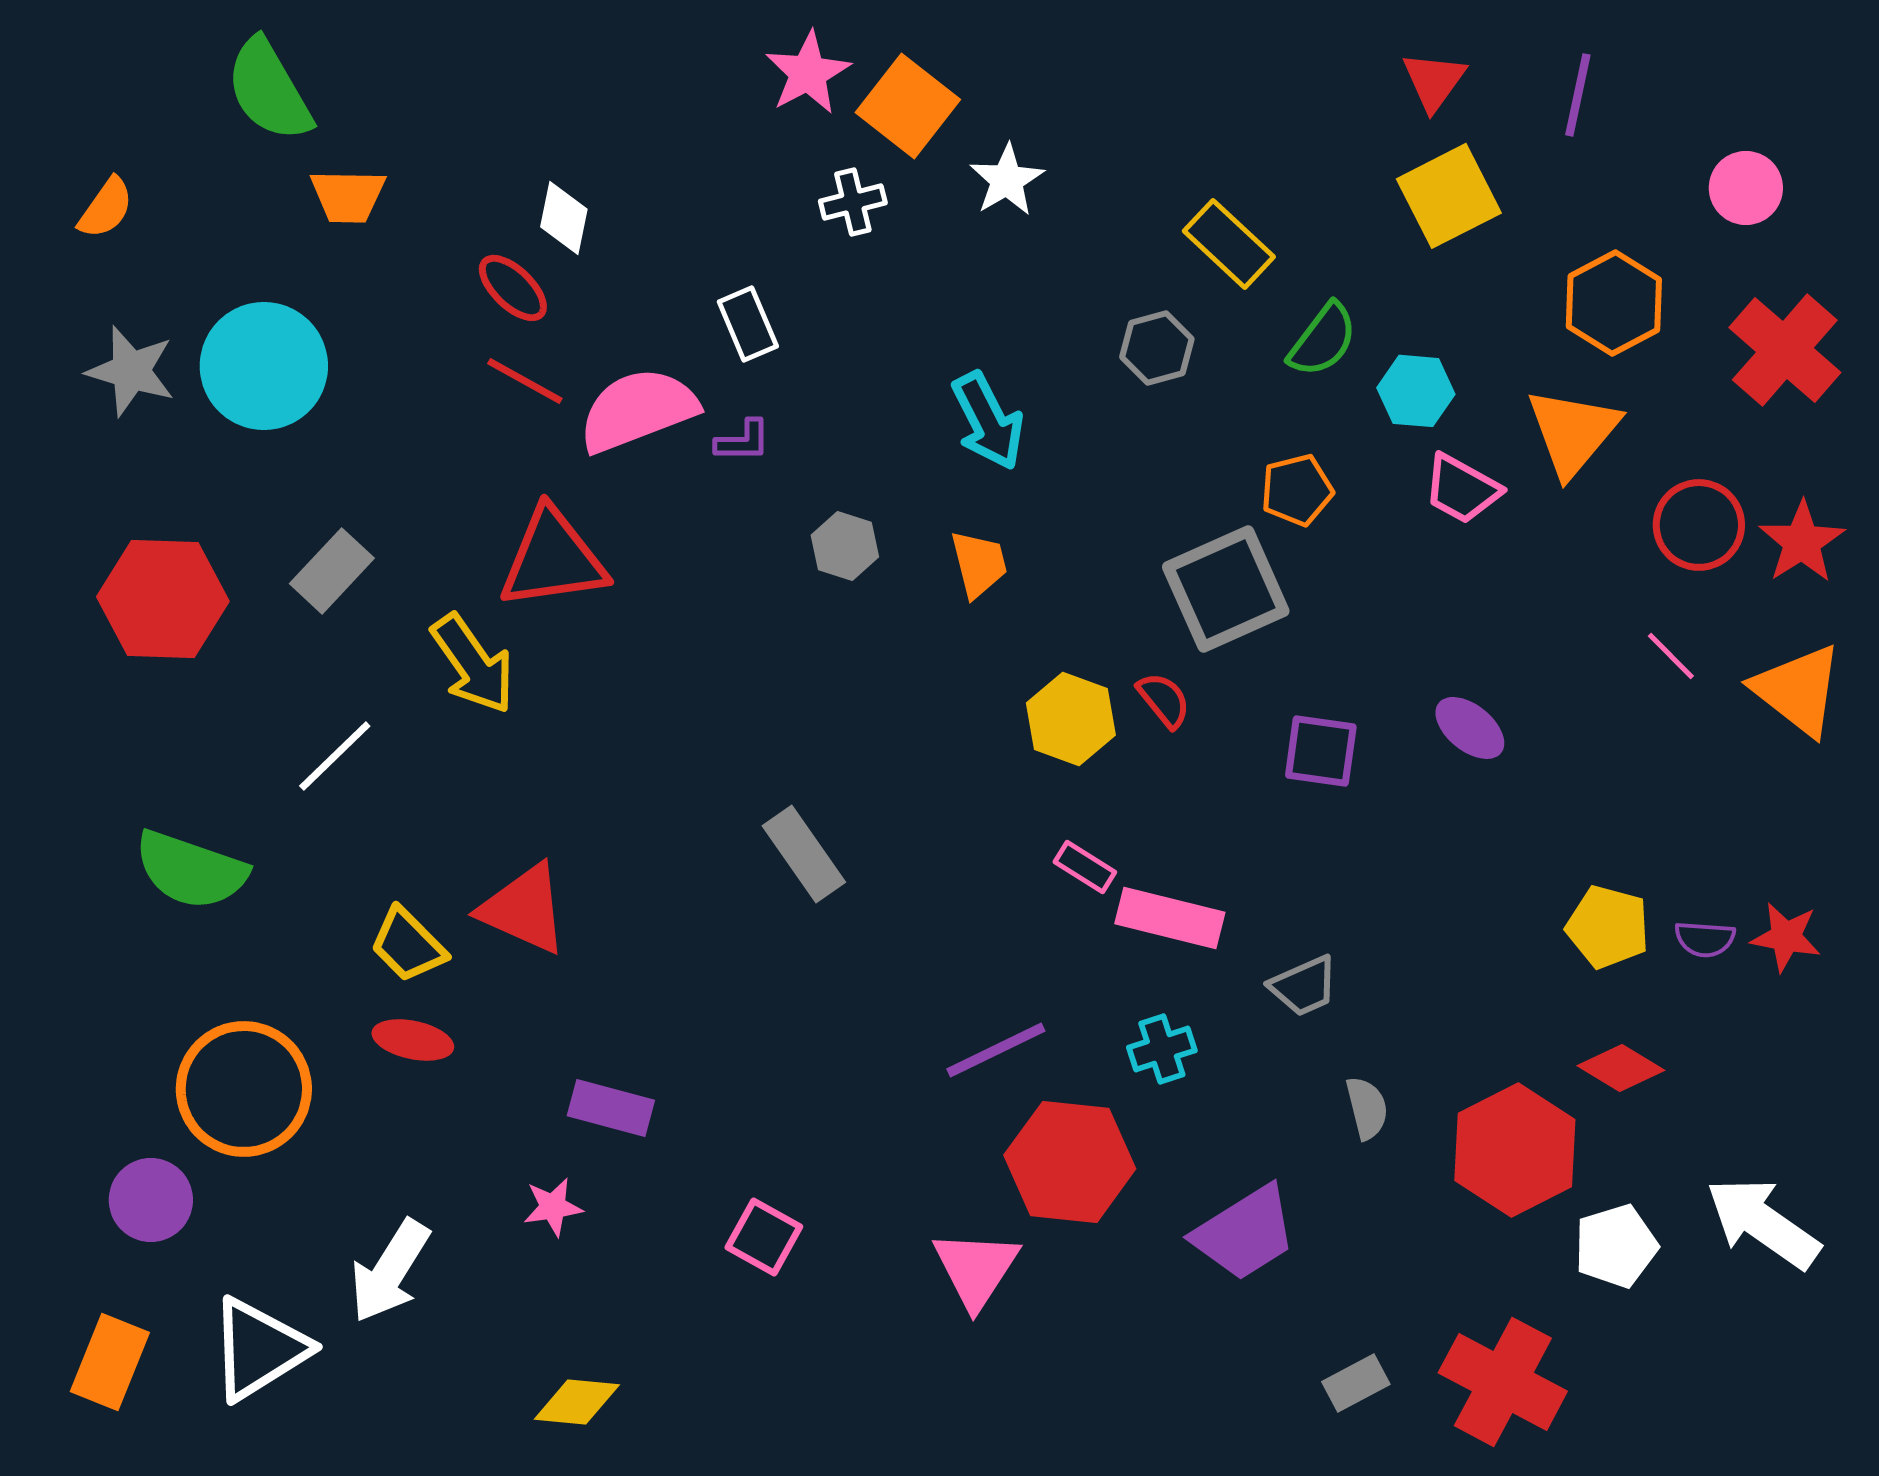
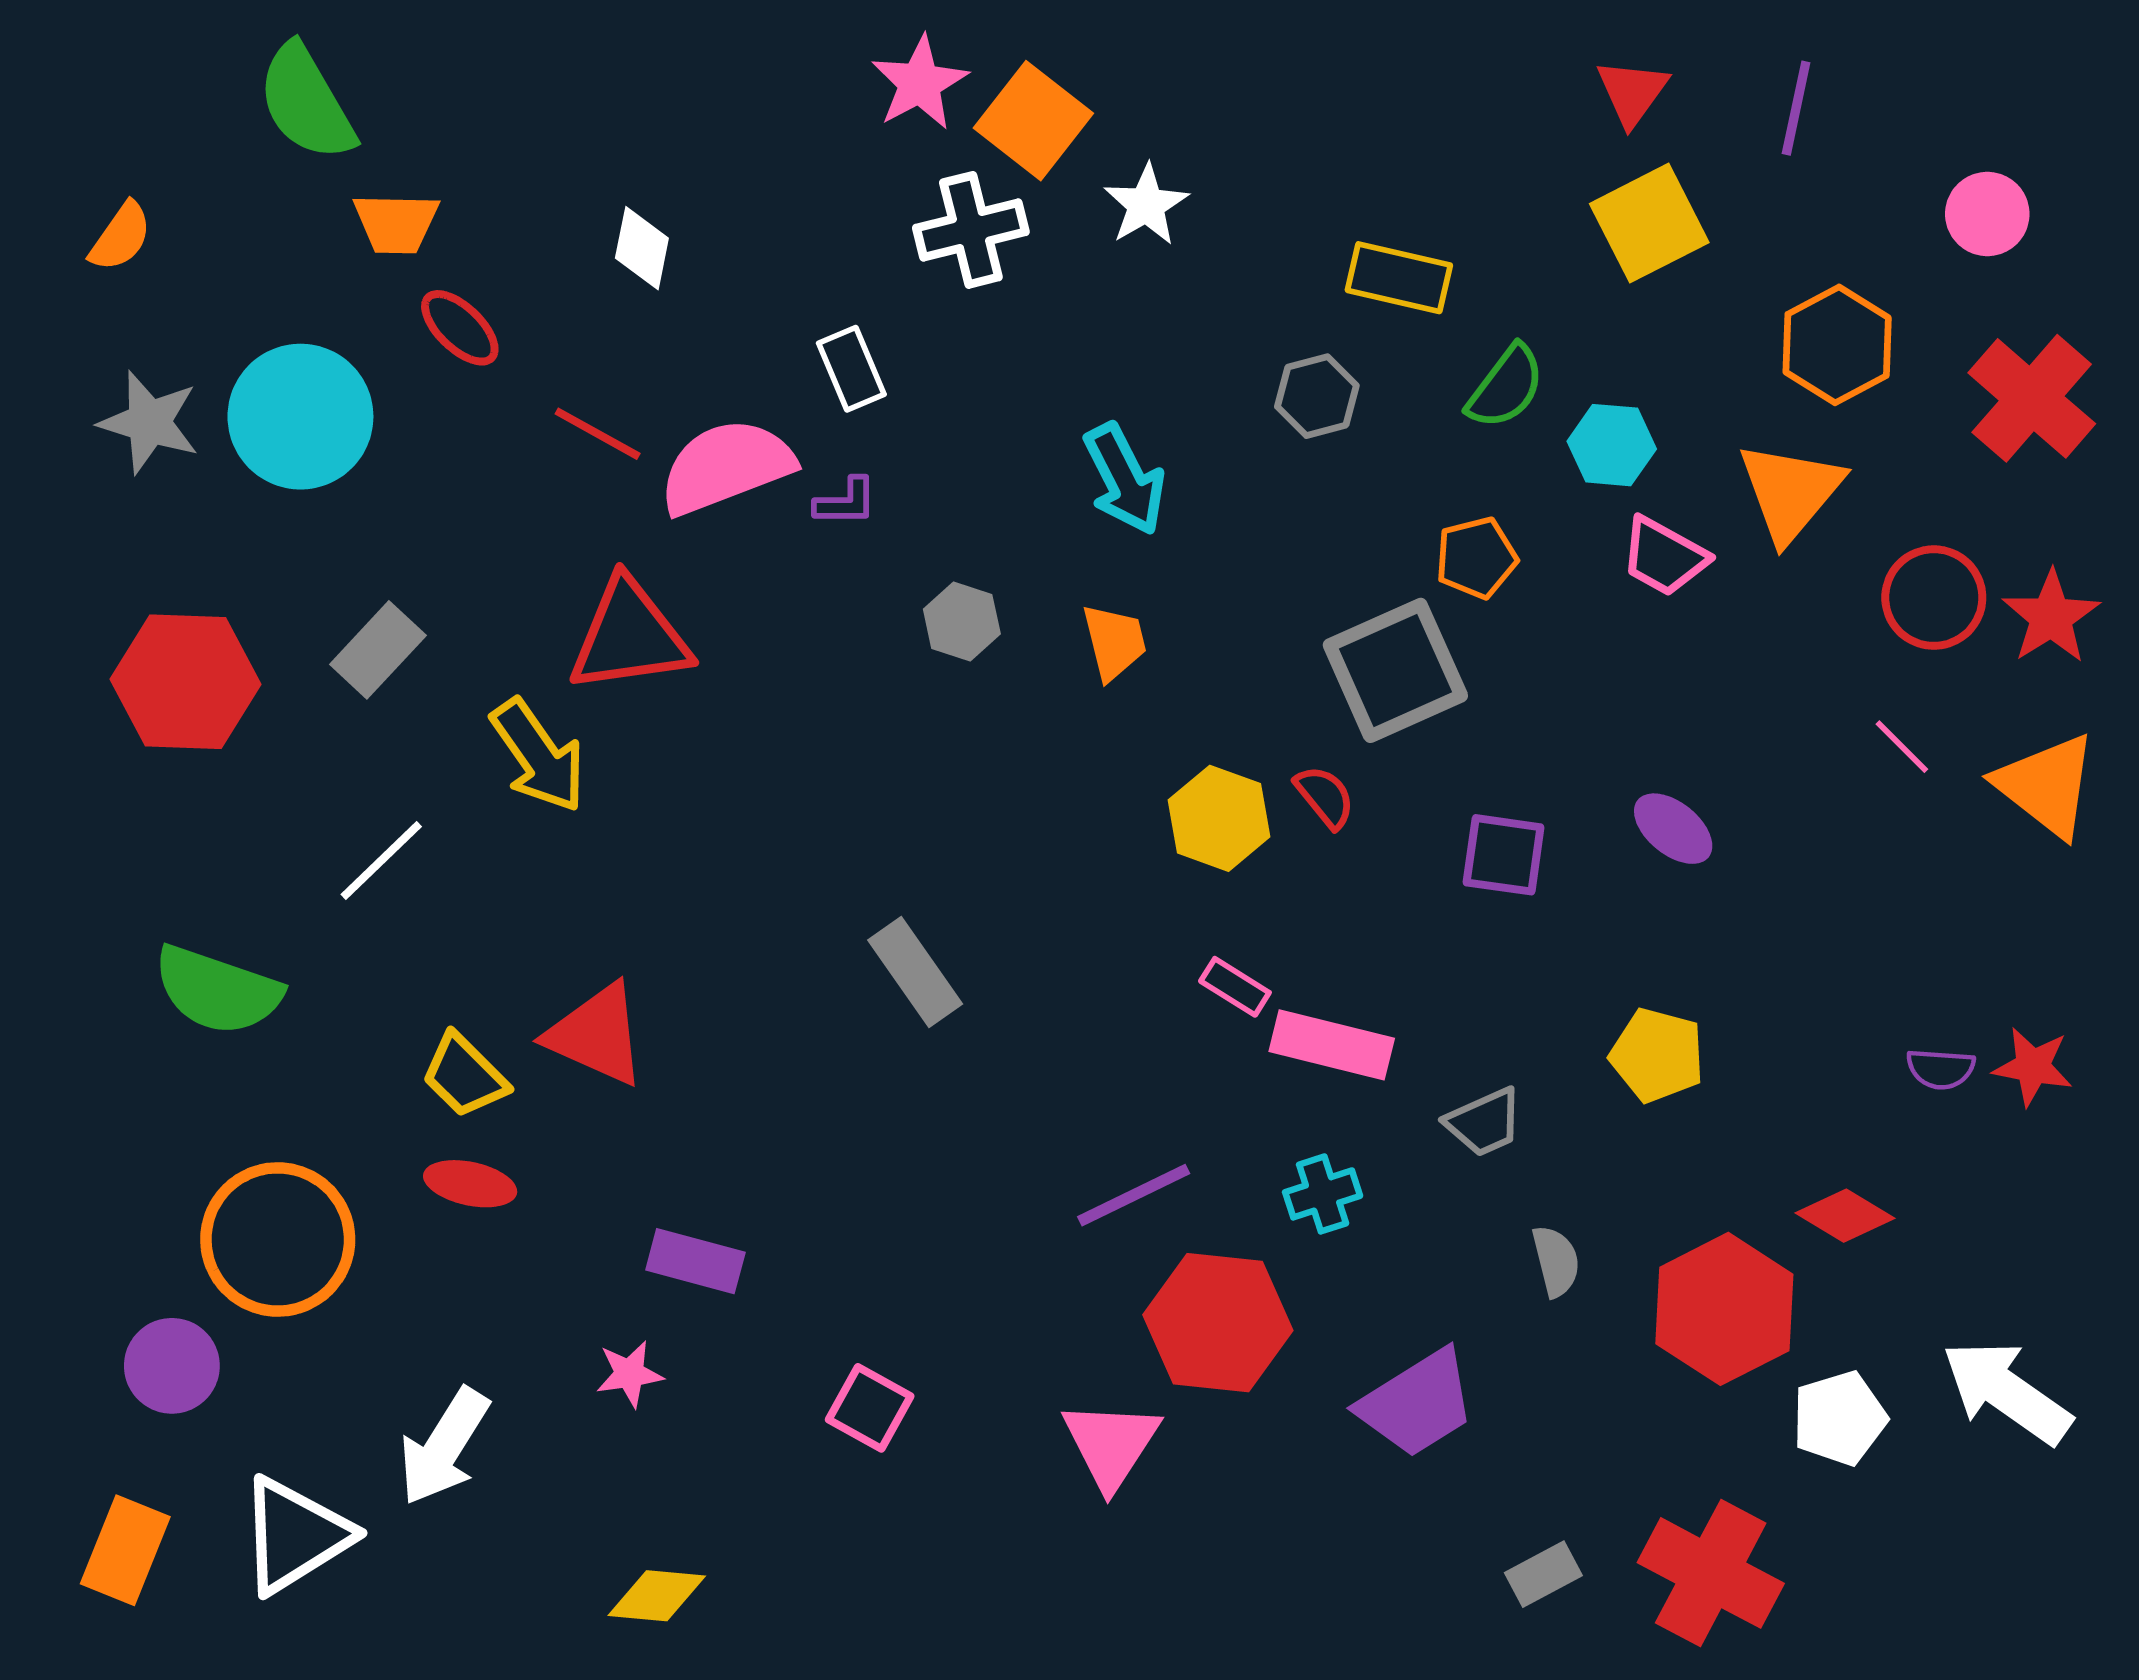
white cross: (853, 202) -> (971, 230), size x1.5
yellow rectangle: (1229, 244) -> (1399, 278), turned -30
red ellipse: (513, 288) -> (460, 328), moved
yellow pentagon: (1608, 927) -> (1657, 1055), moved

